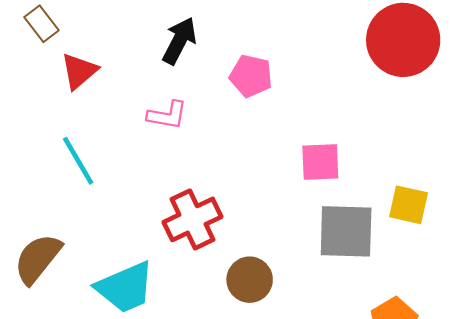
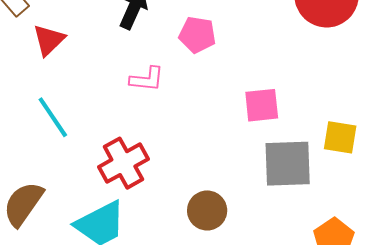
pink L-shape: (167, 115) -> (147, 79), moved
red cross: (192, 219) -> (123, 163), moved

